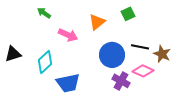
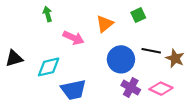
green arrow: (44, 13) -> (48, 14), turned 40
cyan diamond: (45, 62) -> (49, 67), turned 30
pink diamond: (143, 71) -> (161, 89), moved

